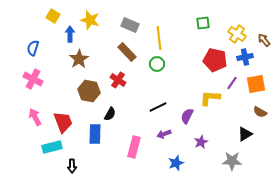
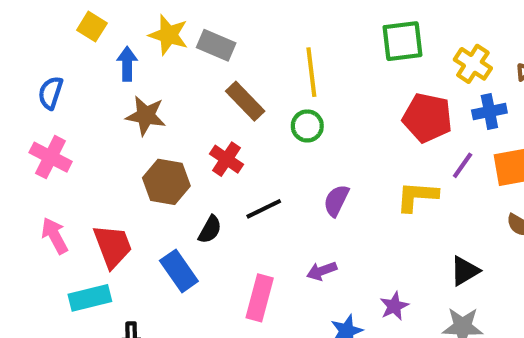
green square: (203, 23) -> (403, 41), size x1.5
gray rectangle: (130, 25) -> (216, 45), moved
brown star: (79, 59) -> (146, 116), turned -30
black line: (158, 107) -> (264, 209), moved
purple semicircle: (187, 116) -> (336, 201), moved
blue rectangle: (95, 134) -> (179, 271), turned -36
black triangle: (245, 134) -> (465, 271), moved
purple star: (201, 142) -> (394, 306), moved

